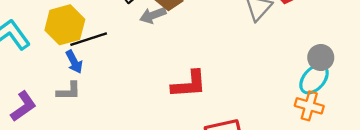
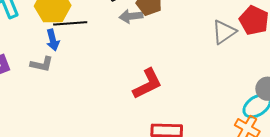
red L-shape: (189, 84) -> (147, 84), turned -36

